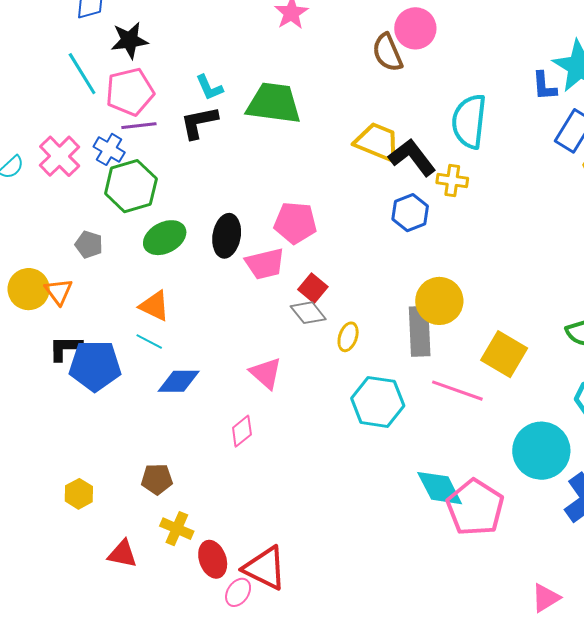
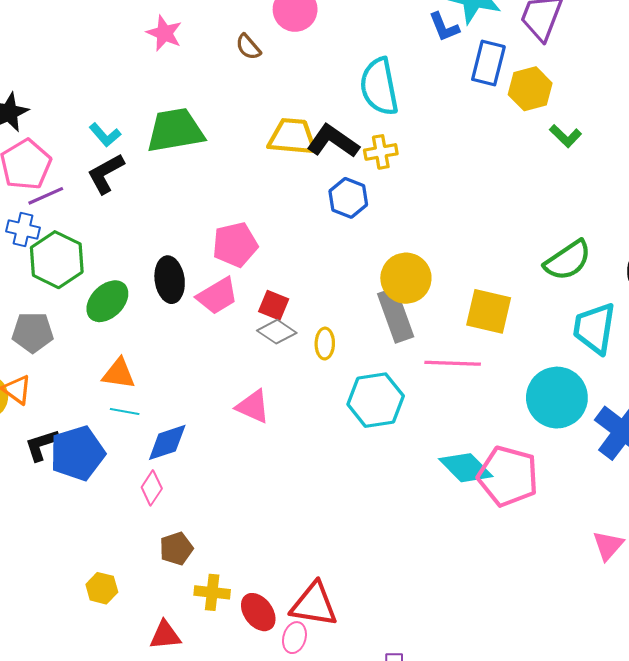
brown semicircle: (387, 53) -> (248, 47), moved, size x0.7
gray pentagon: (89, 244) -> (33, 332), size x1.4
pink diamond: (242, 431) -> (152, 488), moved

